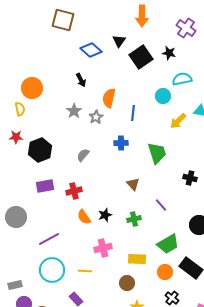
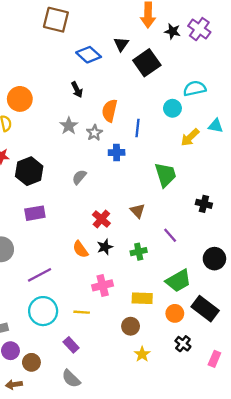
black star: (169, 53) -> (172, 31), moved
blue cross: (121, 143) -> (117, 153), moved
red cross: (74, 191) -> (101, 219), moved, turned -35

